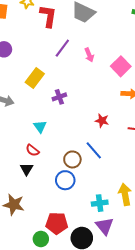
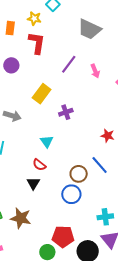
red L-shape: (48, 16) -> (37, 43), moved

